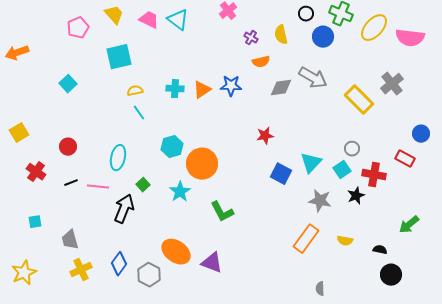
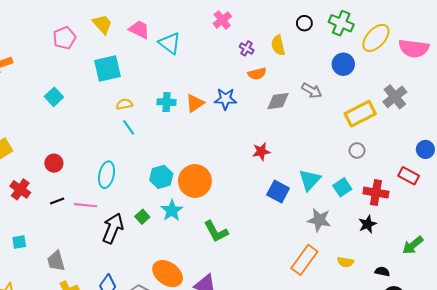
cyan triangle: (178, 20) -> (170, 43), moved
blue circle: (323, 37) -> (343, 64), moved
gray arrow: (313, 78) -> (312, 91), size x0.7
yellow rectangle: (359, 100) -> (360, 114), turned -72
cyan hexagon: (172, 147) -> (161, 177), moved
gray circle: (352, 149) -> (357, 150), moved
green square: (143, 185) -> (142, 217), moved
black star: (356, 196) -> (368, 224), moved

